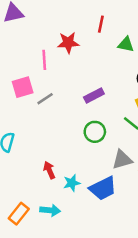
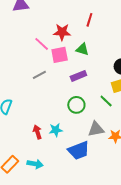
green triangle: (126, 44) -> (82, 49), moved
pink line: (44, 60) -> (42, 44), turned -49
pink square: (23, 87) -> (60, 55), moved
cyan star: (72, 183) -> (56, 130), moved

